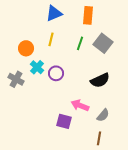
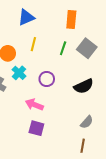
blue triangle: (54, 13) -> (26, 17), moved
purple circle: (56, 73) -> (47, 79), moved
pink arrow: (80, 105) -> (34, 105), moved
purple square: (64, 121) -> (36, 128), moved

